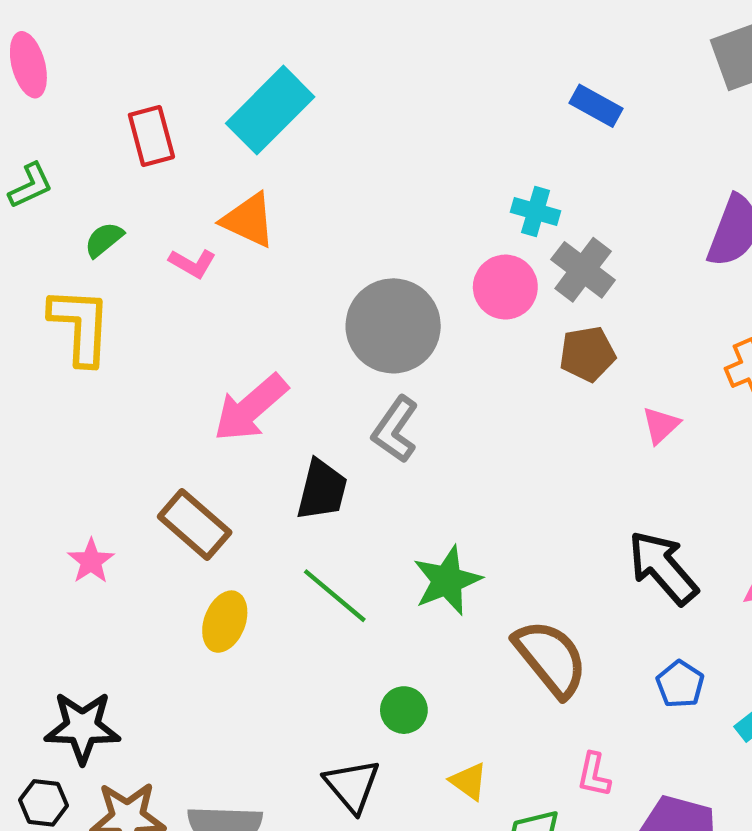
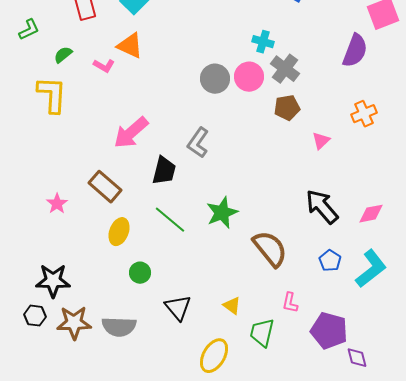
gray circle: (393, 326) -> (215, 79), moved, size x0.7
green circle: (404, 710) -> (140, 273), moved

